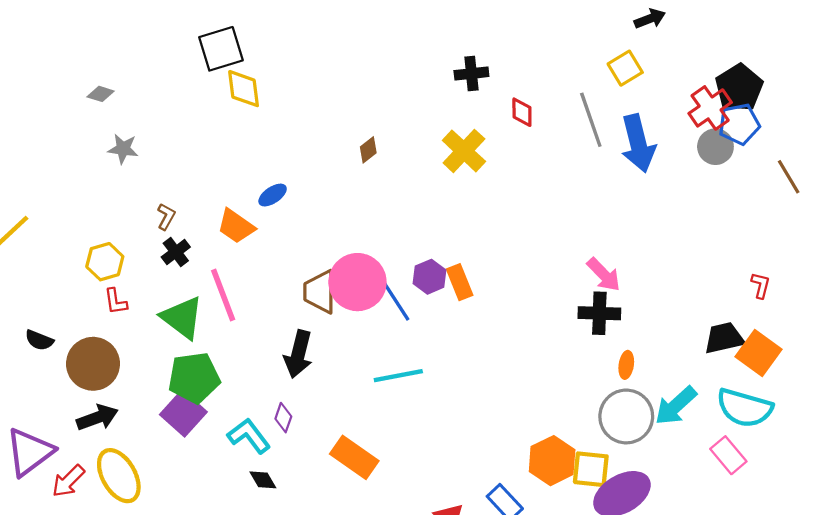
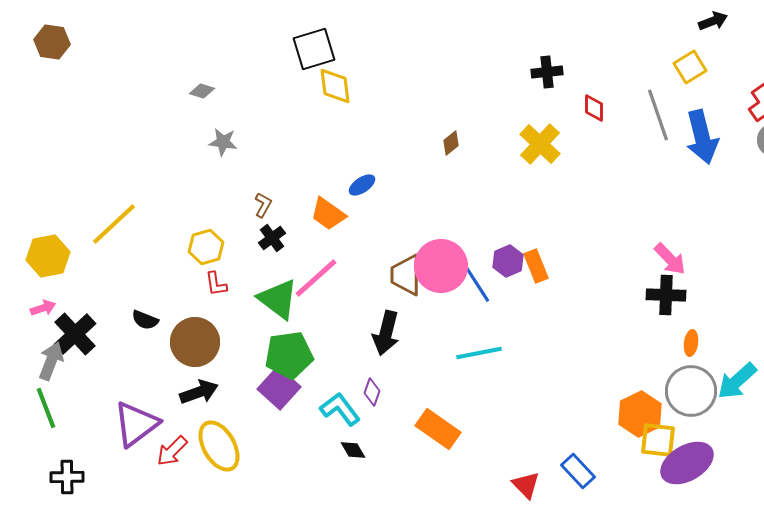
pink line: (223, 295) -> (316, 278), turned 69
orange hexagon: (552, 461) -> (640, 414), moved

